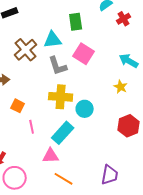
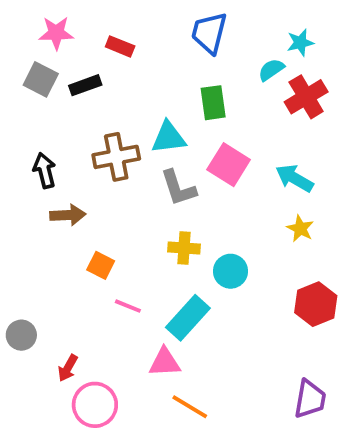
red cross: (124, 19) -> (306, 97), size x1.5
brown cross: (26, 50) -> (116, 157), turned 30
cyan arrow: (129, 61) -> (294, 178), moved
yellow cross: (61, 97) -> (184, 248), size x0.7
pink line: (32, 127) -> (128, 306), turned -56
purple trapezoid: (110, 175) -> (310, 399), moved

